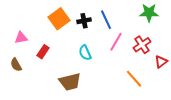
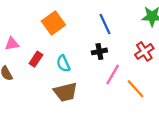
black cross: (84, 21) -> (99, 51), moved
pink line: (116, 42) -> (113, 74), moved
cyan semicircle: (85, 53) -> (63, 64), moved

